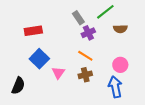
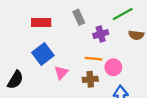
gray rectangle: (78, 18) -> (79, 17), moved
orange line: (85, 56) -> (93, 59), turned -35
pink circle: (120, 65) -> (113, 67), moved

